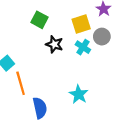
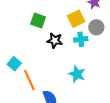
cyan cross: (83, 47) -> (81, 39), turned -32
cyan star: (79, 94) -> (77, 74), moved

